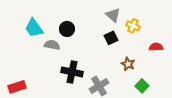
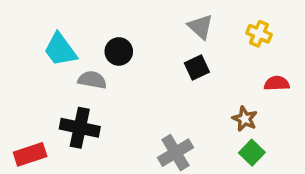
yellow cross: (133, 26) -> (259, 34), moved
brown star: (128, 64) -> (245, 119), moved
black cross: (72, 72) -> (80, 128), moved

